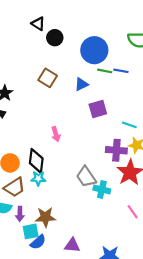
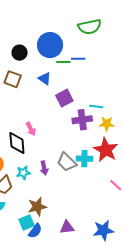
black circle: (55, 38) -> (20, 53), moved
blue triangle: (81, 84) -> (45, 79), turned -48
purple cross: (116, 150) -> (82, 120), moved
black diamond: (36, 161) -> (17, 143), moved
cyan cross: (102, 190) -> (84, 159), moved
purple arrow: (20, 214) -> (44, 168), moved

